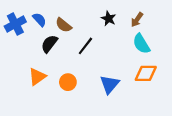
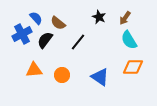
blue cross: (15, 24) -> (22, 34), moved
orange triangle: (37, 77) -> (34, 70), turned 30
blue triangle: (110, 84) -> (100, 77), turned -36

